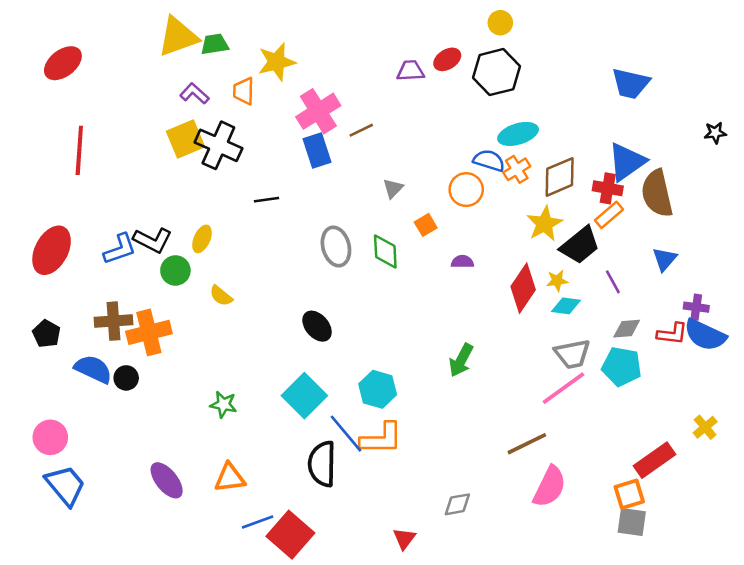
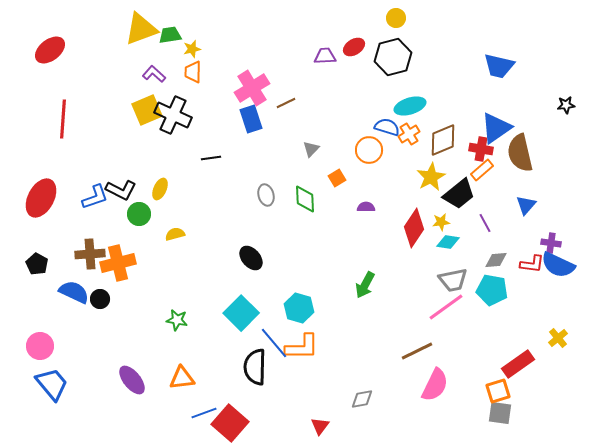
yellow star: (277, 62) -> (192, 49), moved, size x0.6
gray ellipse: (336, 246) -> (266, 195), size x0.7
yellow semicircle: (221, 296) -> (175, 234), turned 126

